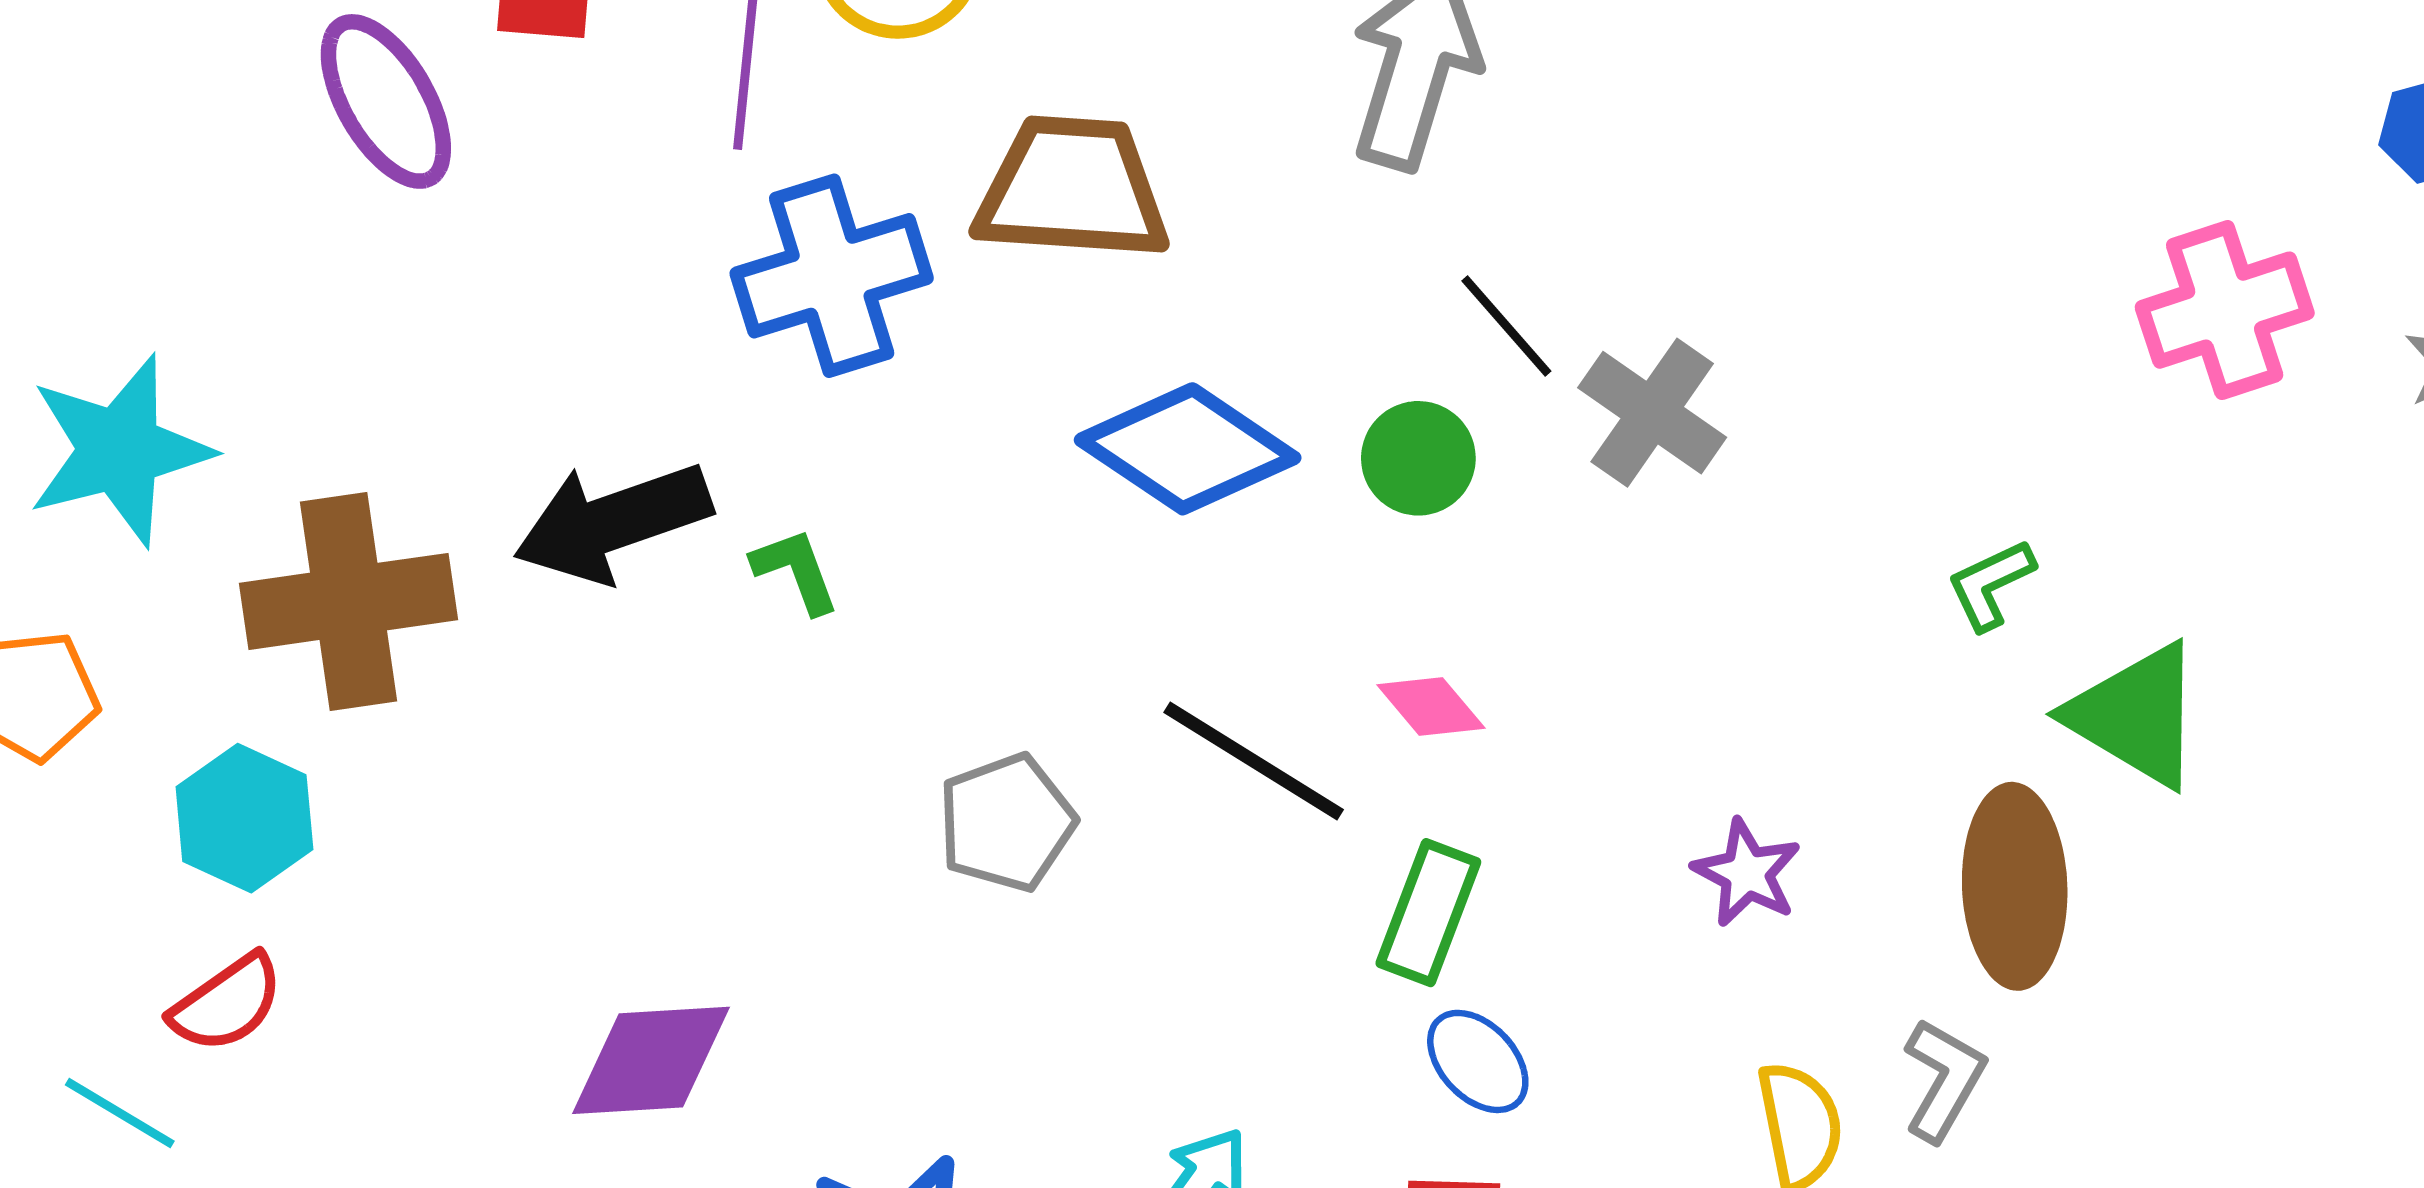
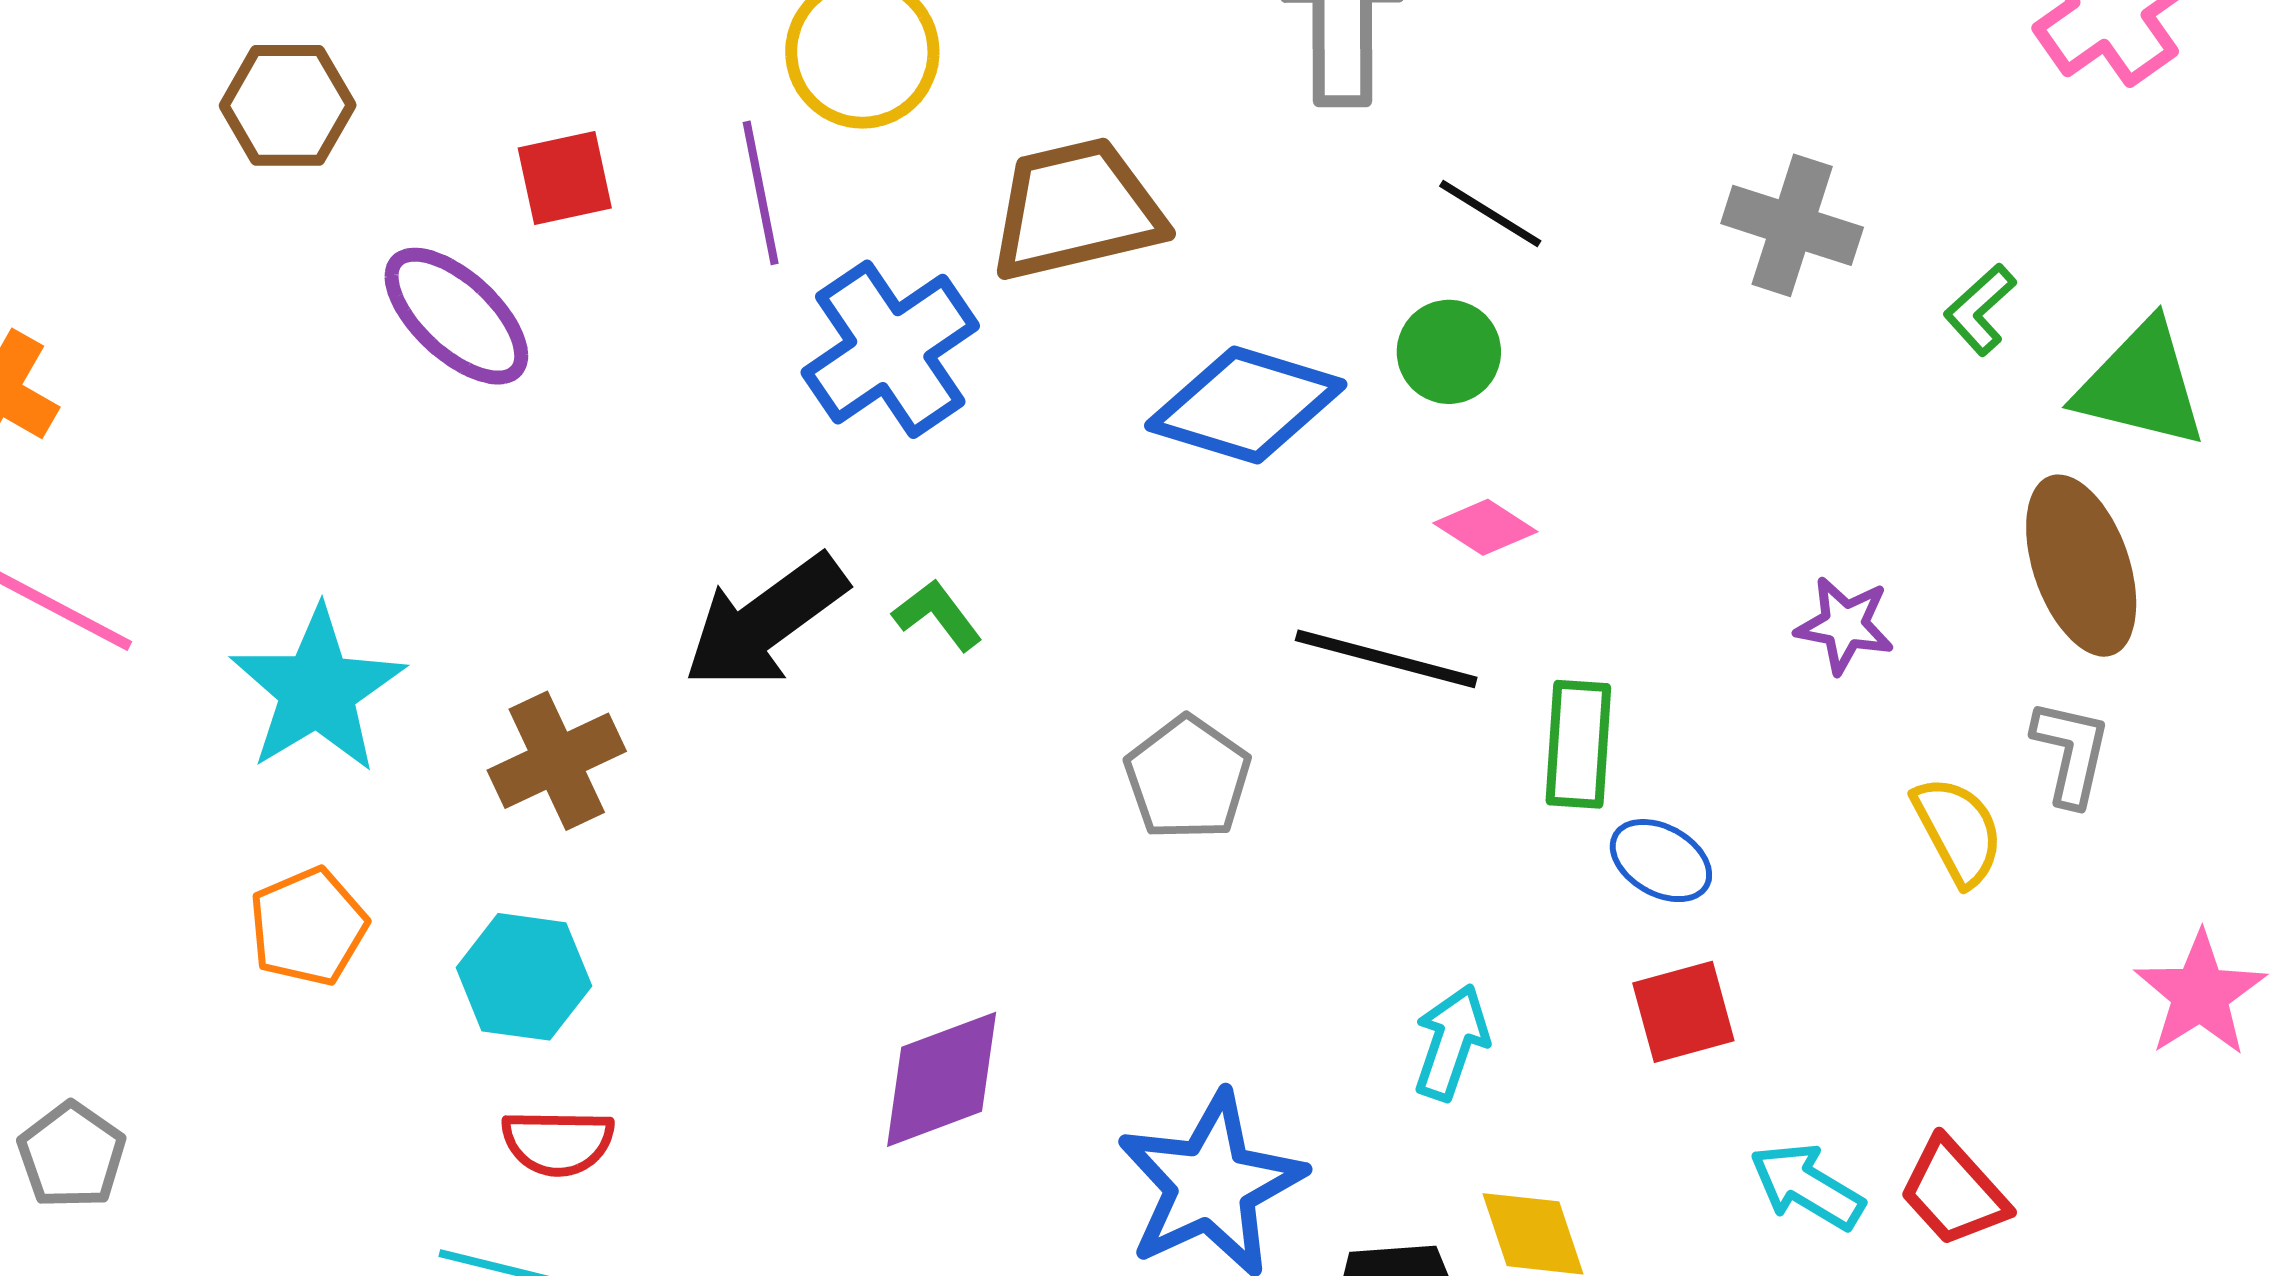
gray cross: (1652, 413) -> (1792, 225), moved
brown cross: (349, 601) -> (557, 761), size x0.7
pink diamond: (1431, 706) -> (1485, 527), moved
red semicircle: (227, 1003) -> (558, 1143), turned 53

